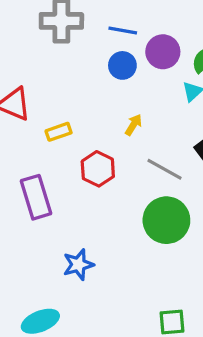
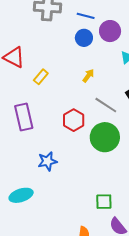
yellow rectangle: (59, 132) -> (41, 77), turned -35
red hexagon: (98, 169) -> (74, 120), moved

